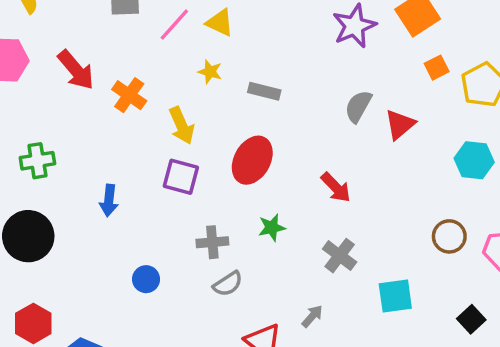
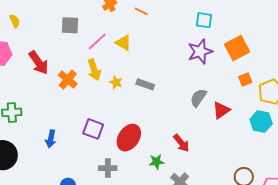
yellow star: (210, 72) -> (116, 82), moved
yellow arrow: (182, 126) -> (94, 70), moved
red ellipse: (252, 160) -> (129, 138), moved
cyan hexagon: (474, 160) -> (261, 122), moved
green star: (272, 228) -> (157, 162), moved

